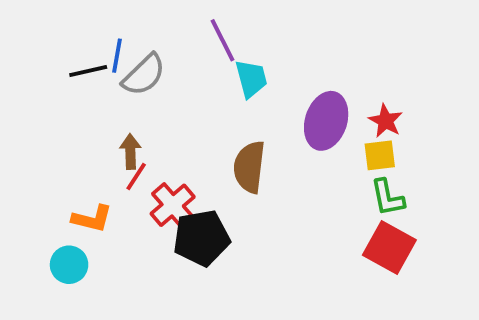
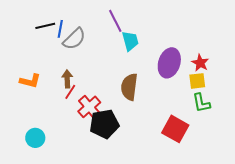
black line: (88, 71) -> (45, 26), moved
orange L-shape: (92, 219) -> (30, 81), moved
red square: (389, 247) -> (175, 129), moved

